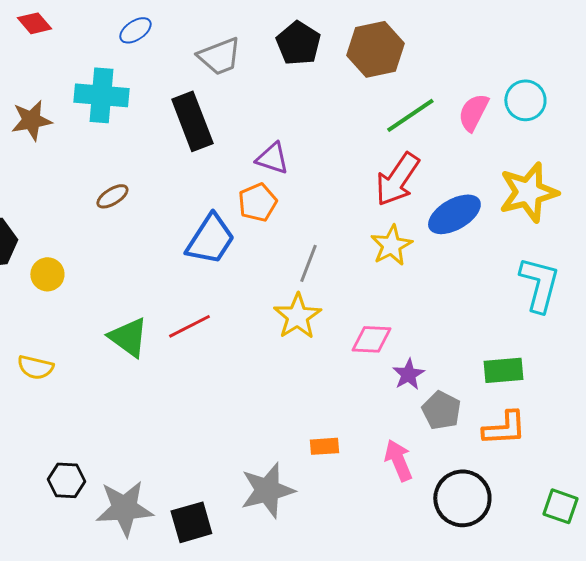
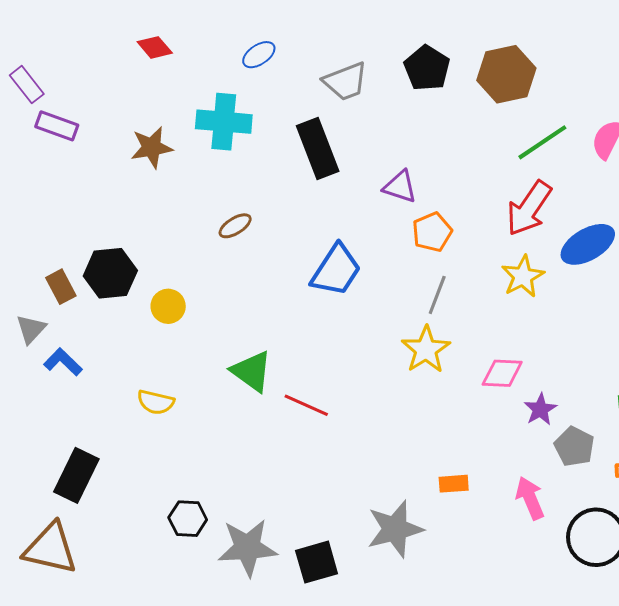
orange pentagon: (257, 202) -> (432, 232), moved
red line: (189, 326) -> (306, 405), moved, turned 51

